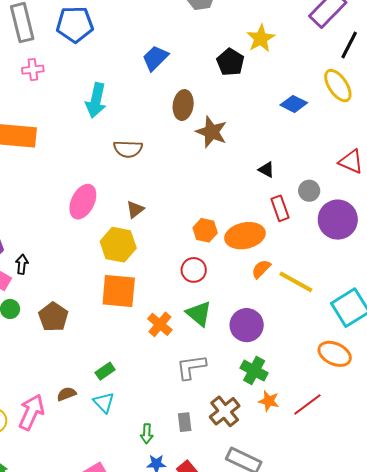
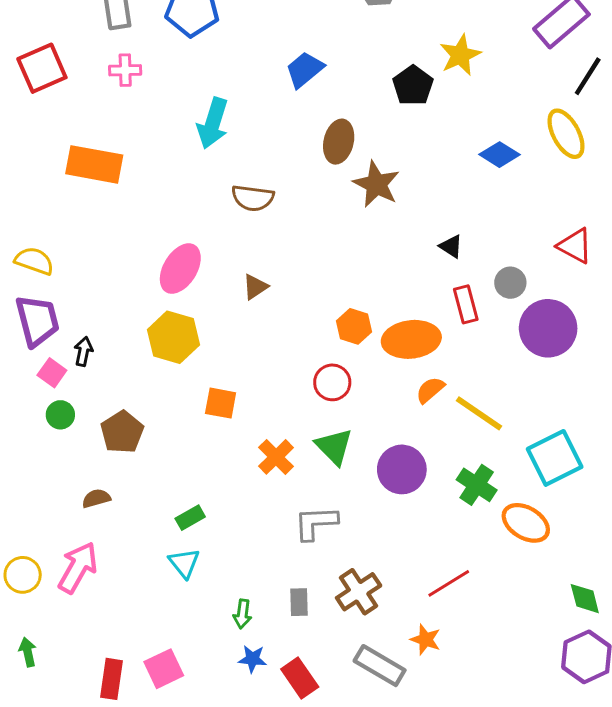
yellow hexagon: (118, 245) -> (173, 337), moved
orange square: (119, 291) -> (221, 403), size x0.6
green cross: (254, 371) -> (477, 485), moved
brown semicircle: (66, 394) -> (96, 498), moved
orange star: (269, 401) -> (426, 639), moved
red line: (307, 404) -> (449, 583), moved

